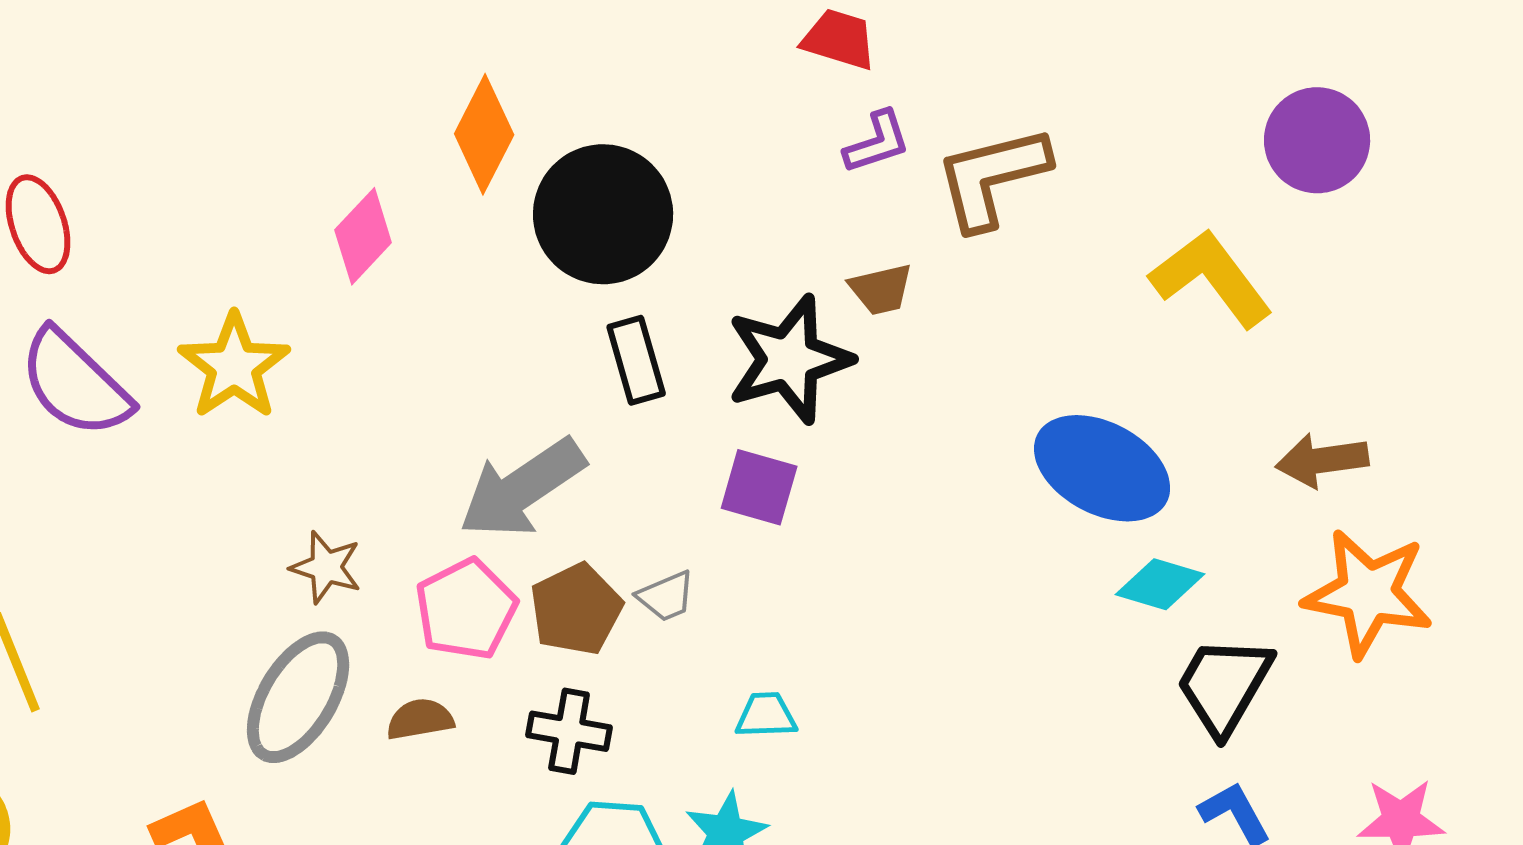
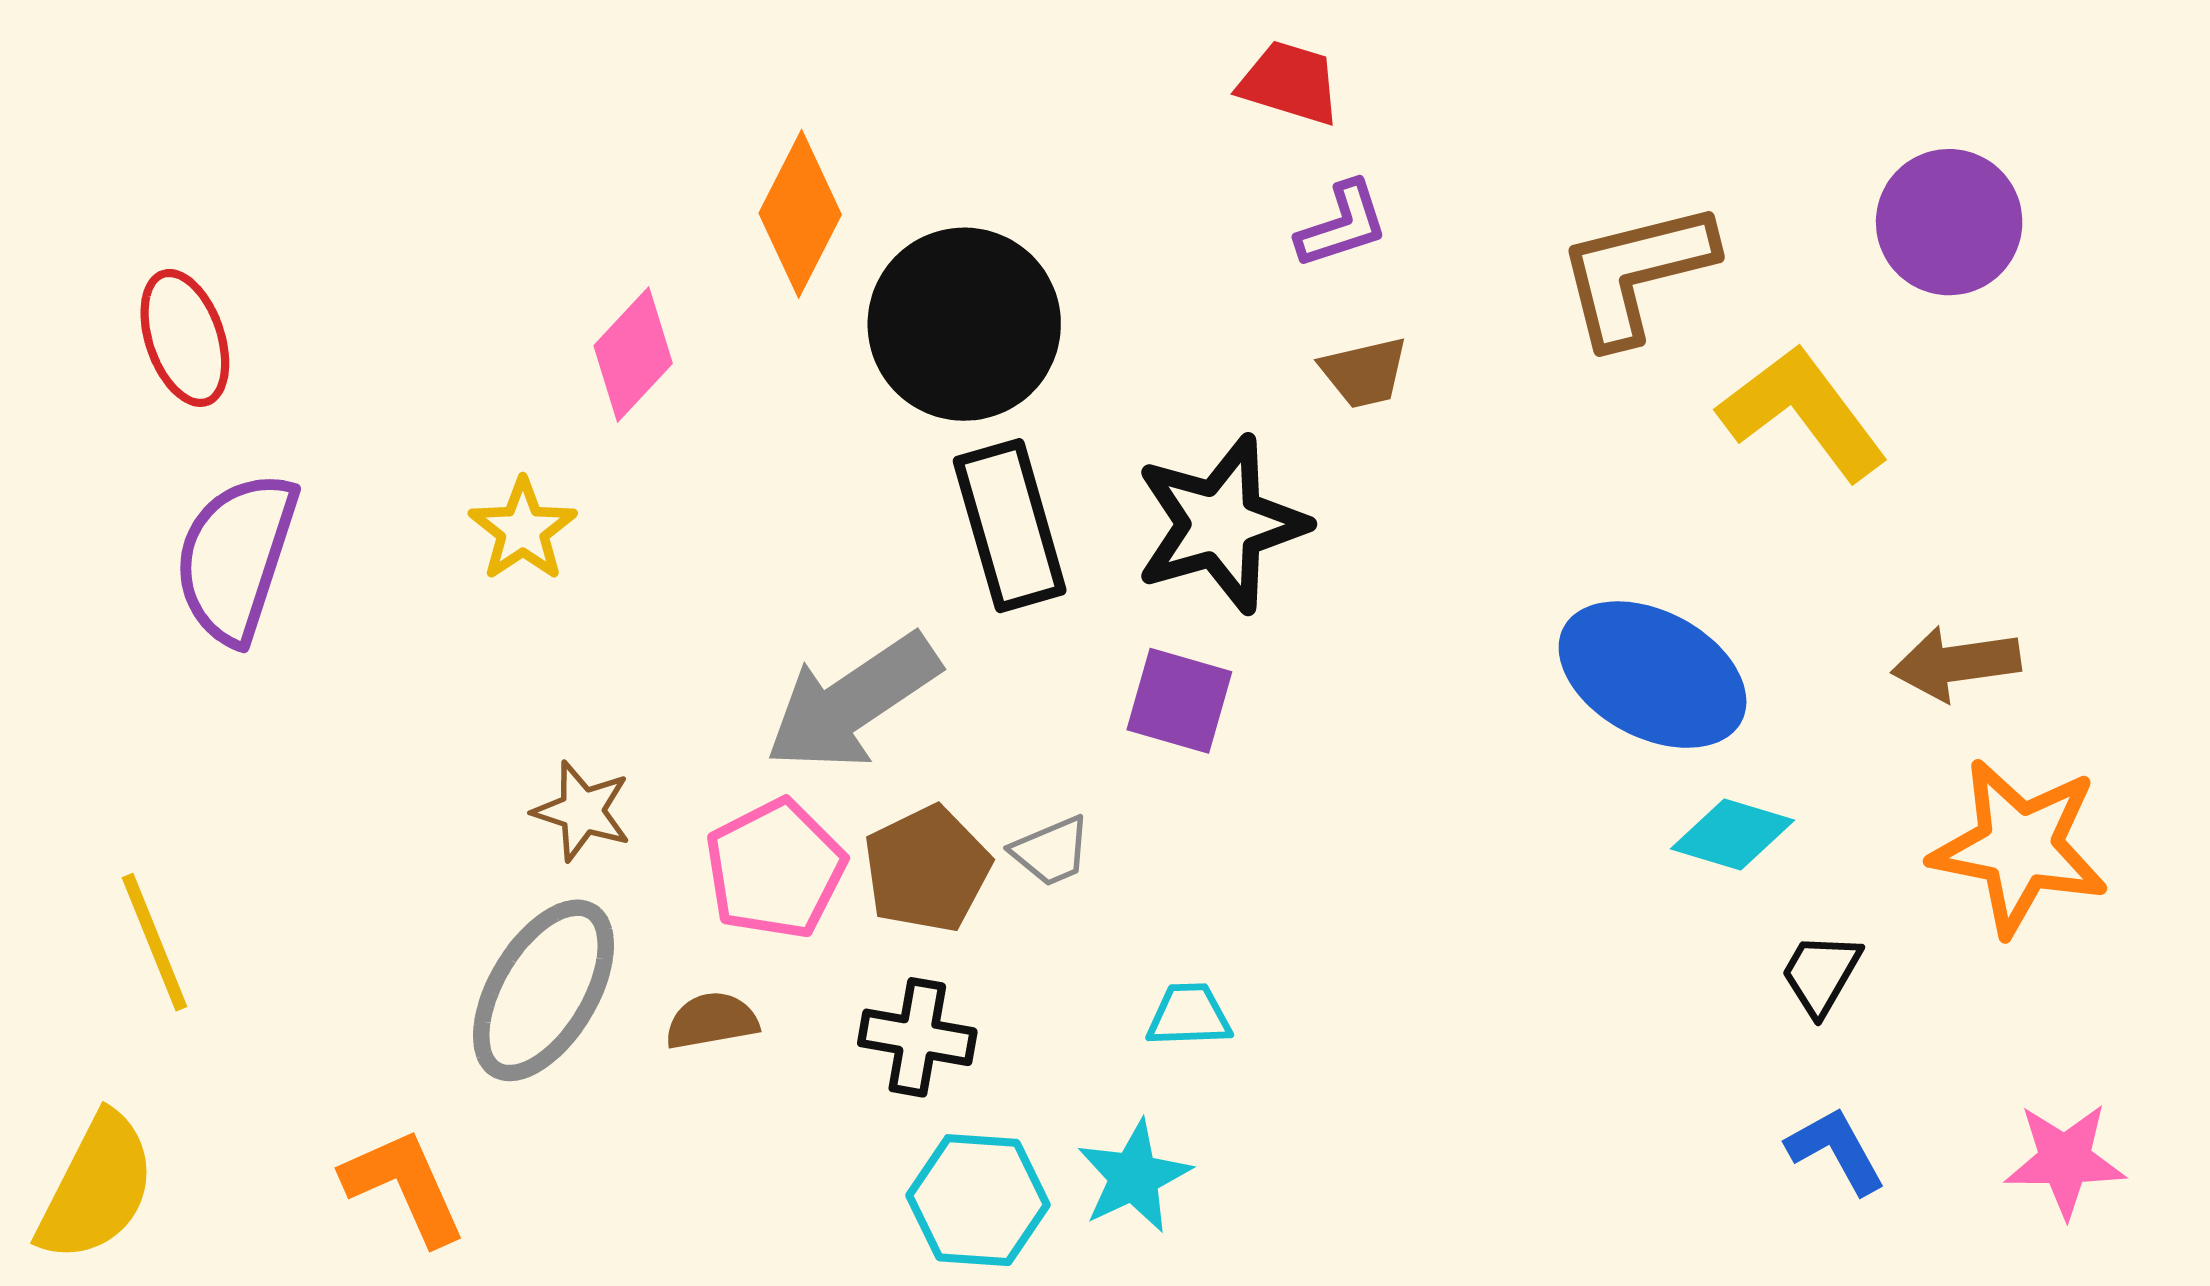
brown L-shape: (992, 177) -> (1636, 273), moved
brown trapezoid: (881, 289) -> (1364, 372), moved
black rectangle: (636, 360) -> (1010, 526), size x1.4
yellow star: (234, 366) -> (523, 530), moved, size x0.7
purple semicircle: (75, 383) -> (236, 557), turned 64
black trapezoid: (1224, 685) -> (1821, 974), size x0.6

